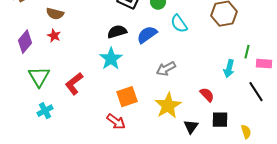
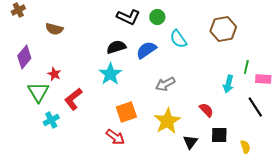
red star: (54, 36) -> (54, 74), moved
cyan cross: (45, 111) -> (51, 120), moved

